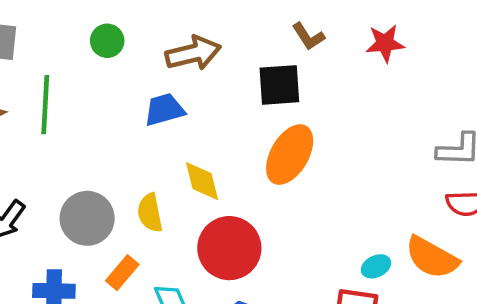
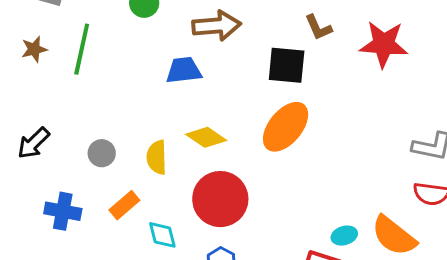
red star: (385, 43) -> (384, 44), size x1.4
yellow diamond: (202, 181) -> (206, 137), turned -51
gray circle: (87, 218) -> (102, 153), size x0.6

